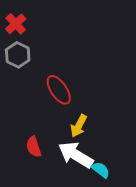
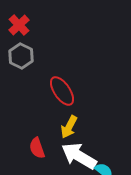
yellow arrow: (79, 126) -> (69, 127), moved

